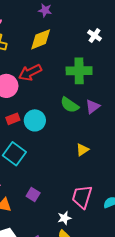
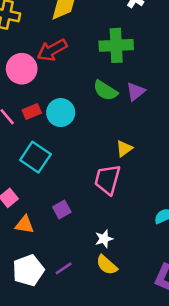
purple square: (33, 195) -> (62, 210), turned 32
pink trapezoid: (82, 197) -> (107, 180), moved

